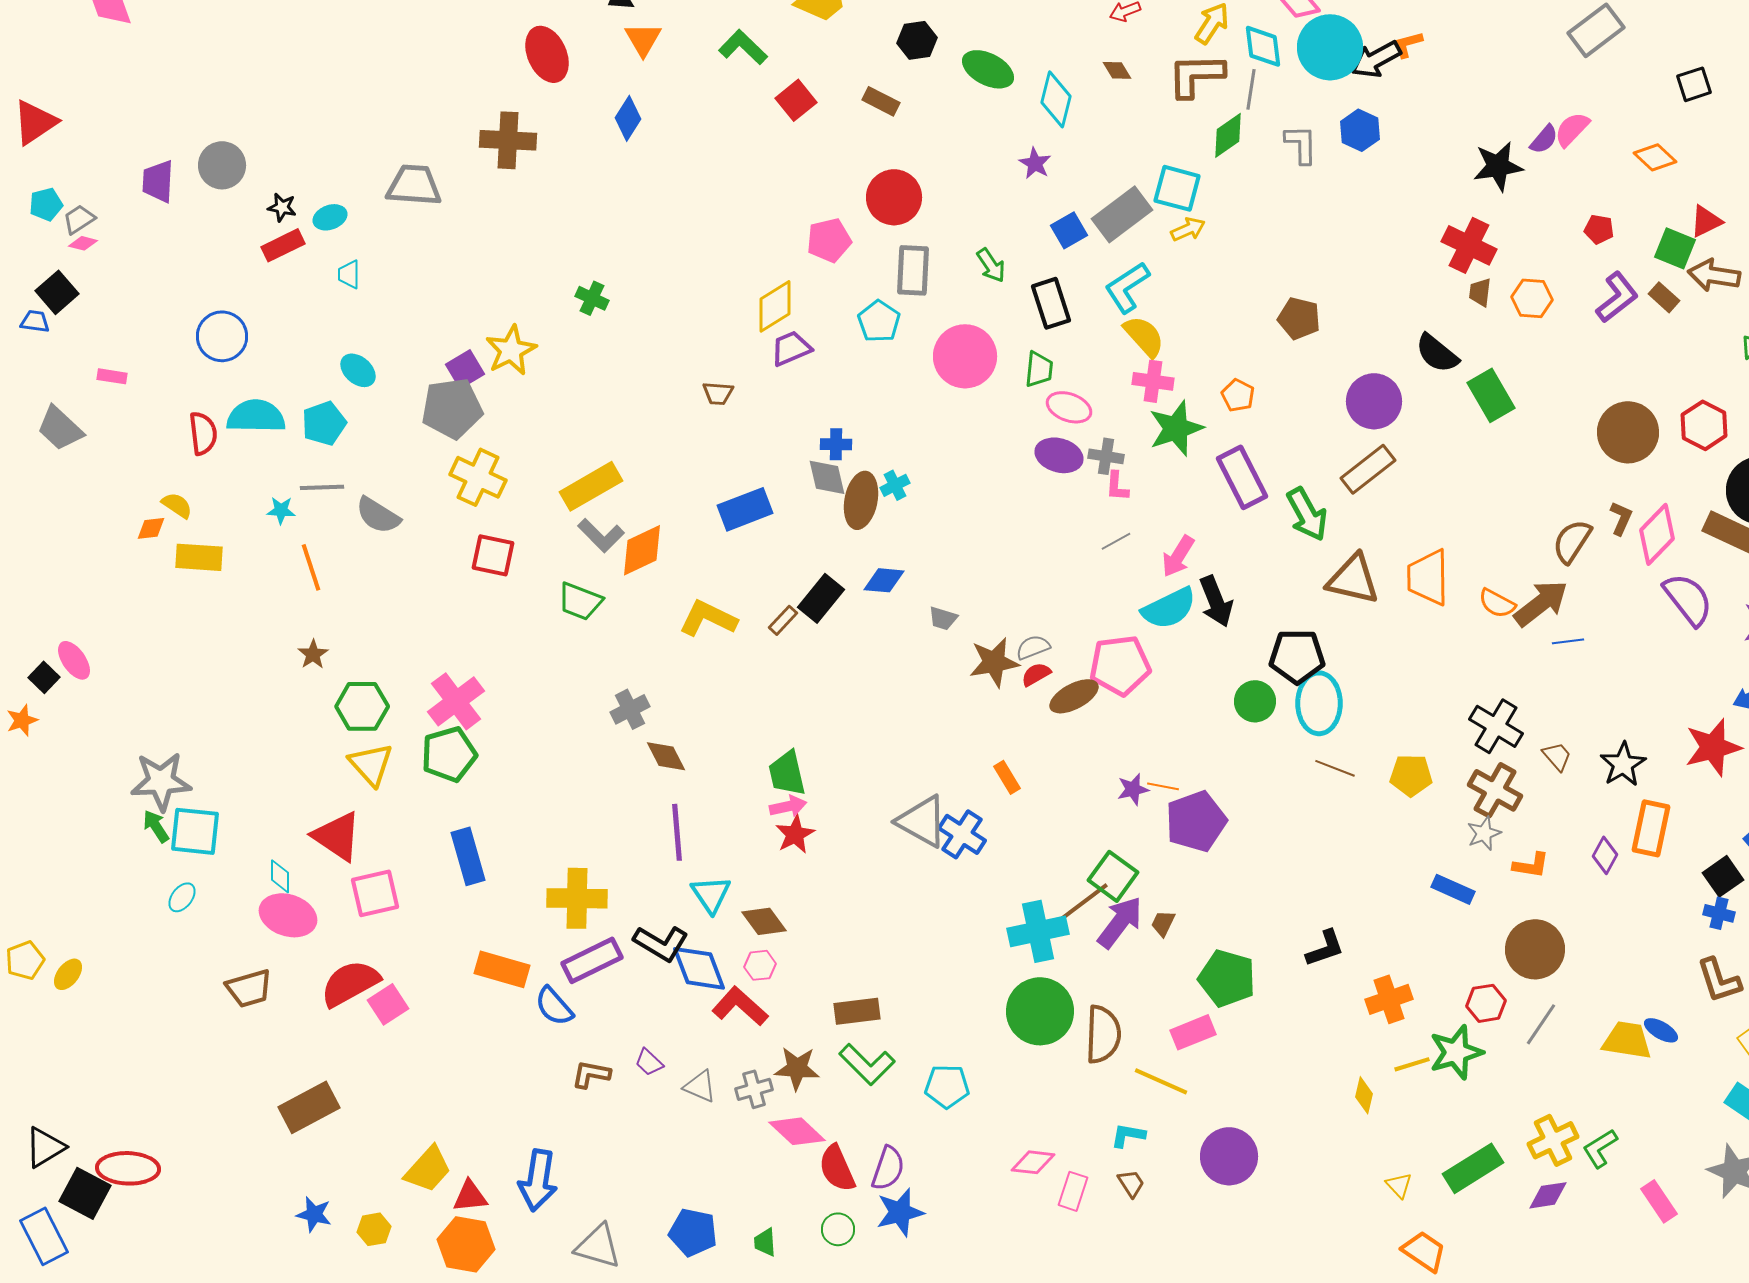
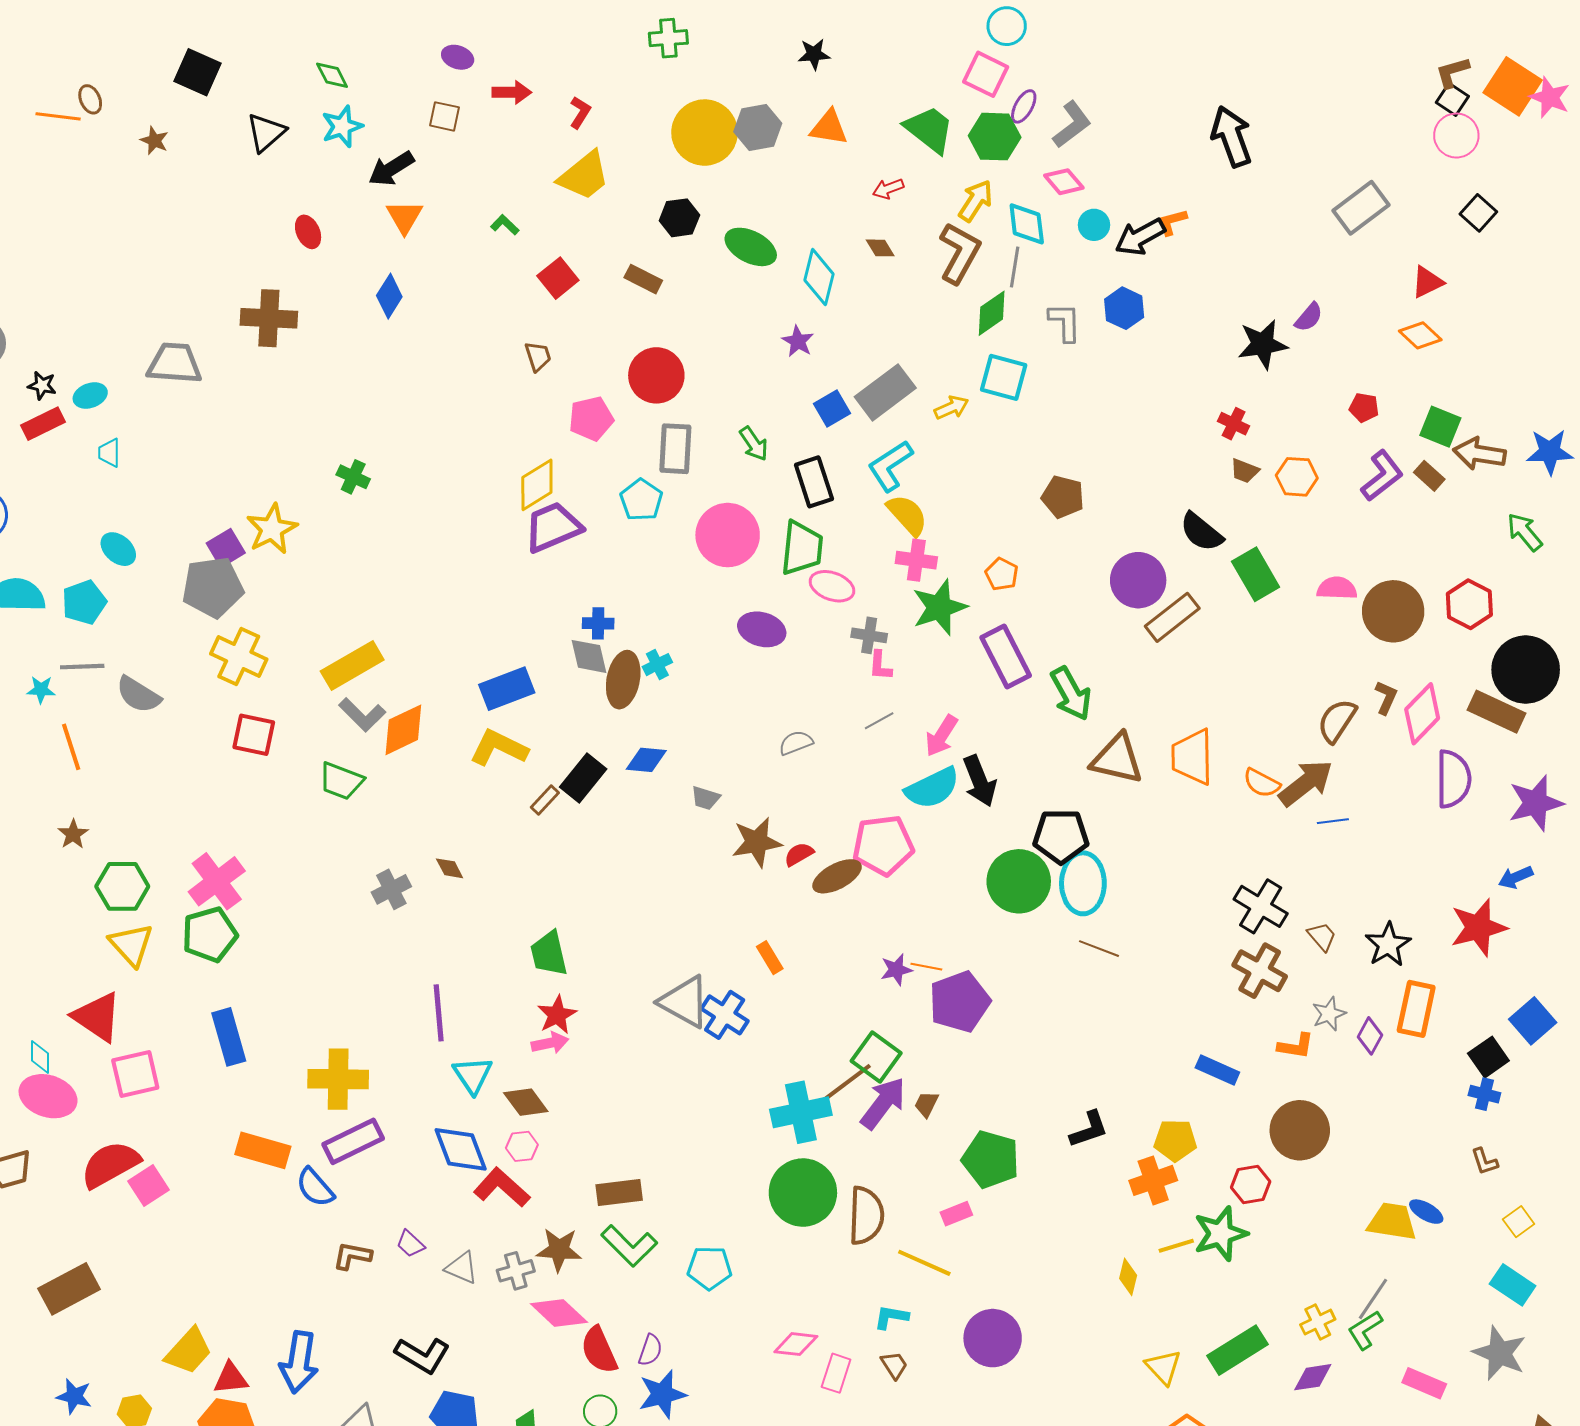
green L-shape: (743, 47) -> (505, 225), size x0.6
cyan circle: (1330, 47) -> (1094, 225), size x0.5
red ellipse: (547, 54) -> (308, 232), size x0.6
brown L-shape: (1196, 75) -> (959, 253), turned 120
black square: (1694, 84) -> (1478, 213), moved, turned -30
pink semicircle: (1572, 129) -> (1337, 588), moved, turned 48
cyan square: (1177, 188) -> (1004, 377), moved
red triangle: (1706, 221) -> (1427, 282), moved
red cross: (1469, 245) -> (1234, 424), size x0.6
brown trapezoid: (1480, 292) -> (1245, 471), turned -76
purple trapezoid: (791, 348) -> (553, 527), size x1.4
green trapezoid: (1039, 369) -> (802, 548), size x1.5
brown trapezoid: (718, 393) -> (538, 356), moved, turned -112
purple ellipse: (1059, 455) -> (762, 629), moved
brown rectangle: (1368, 469) -> (1172, 617), moved
purple semicircle: (1688, 599) -> (1453, 779), turned 38
yellow L-shape: (708, 618) -> (499, 748), moved
gray semicircle: (1033, 647) -> (796, 743), moved
green circle: (1255, 701) -> (1019, 881), size x1.5
brown diamond: (666, 756) -> (450, 868), moved, size x0.7
yellow pentagon: (1411, 775) -> (1175, 1140), moved
pink arrow: (788, 806) -> (550, 1043), moved
gray star: (1484, 833) -> (1329, 1014), moved
black L-shape: (661, 943) -> (422, 1355), moved
brown L-shape: (1719, 980) -> (1484, 1161), size x0.6
gray line: (1541, 1024) -> (1373, 1299), moved
pink rectangle: (1193, 1032) -> (956, 1214), size x0.7
yellow cross: (1553, 1140) -> (1318, 1322), size x0.7
purple semicircle: (888, 1168) -> (650, 1350), size x0.7
yellow triangle: (1399, 1185) -> (1163, 1367), size x1.4
pink rectangle: (1659, 1201) -> (1424, 1383), turned -33

